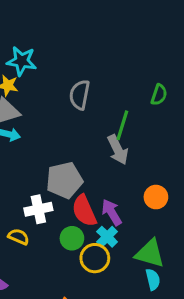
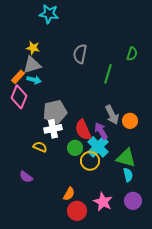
cyan star: (22, 61) -> (49, 14), moved
gray arrow: (118, 150) -> (112, 115), moved
gray pentagon: (64, 180) -> (55, 112), moved
cyan cross: (107, 237) -> (98, 147), size x1.5

